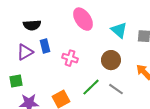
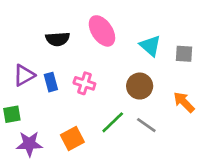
black semicircle: (32, 25) -> (58, 39), moved
blue rectangle: (45, 46) -> (51, 82), moved

